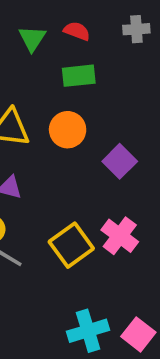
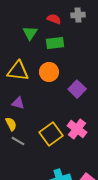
gray cross: (136, 29) -> (78, 15), moved
green triangle: (32, 38) -> (30, 33), moved

